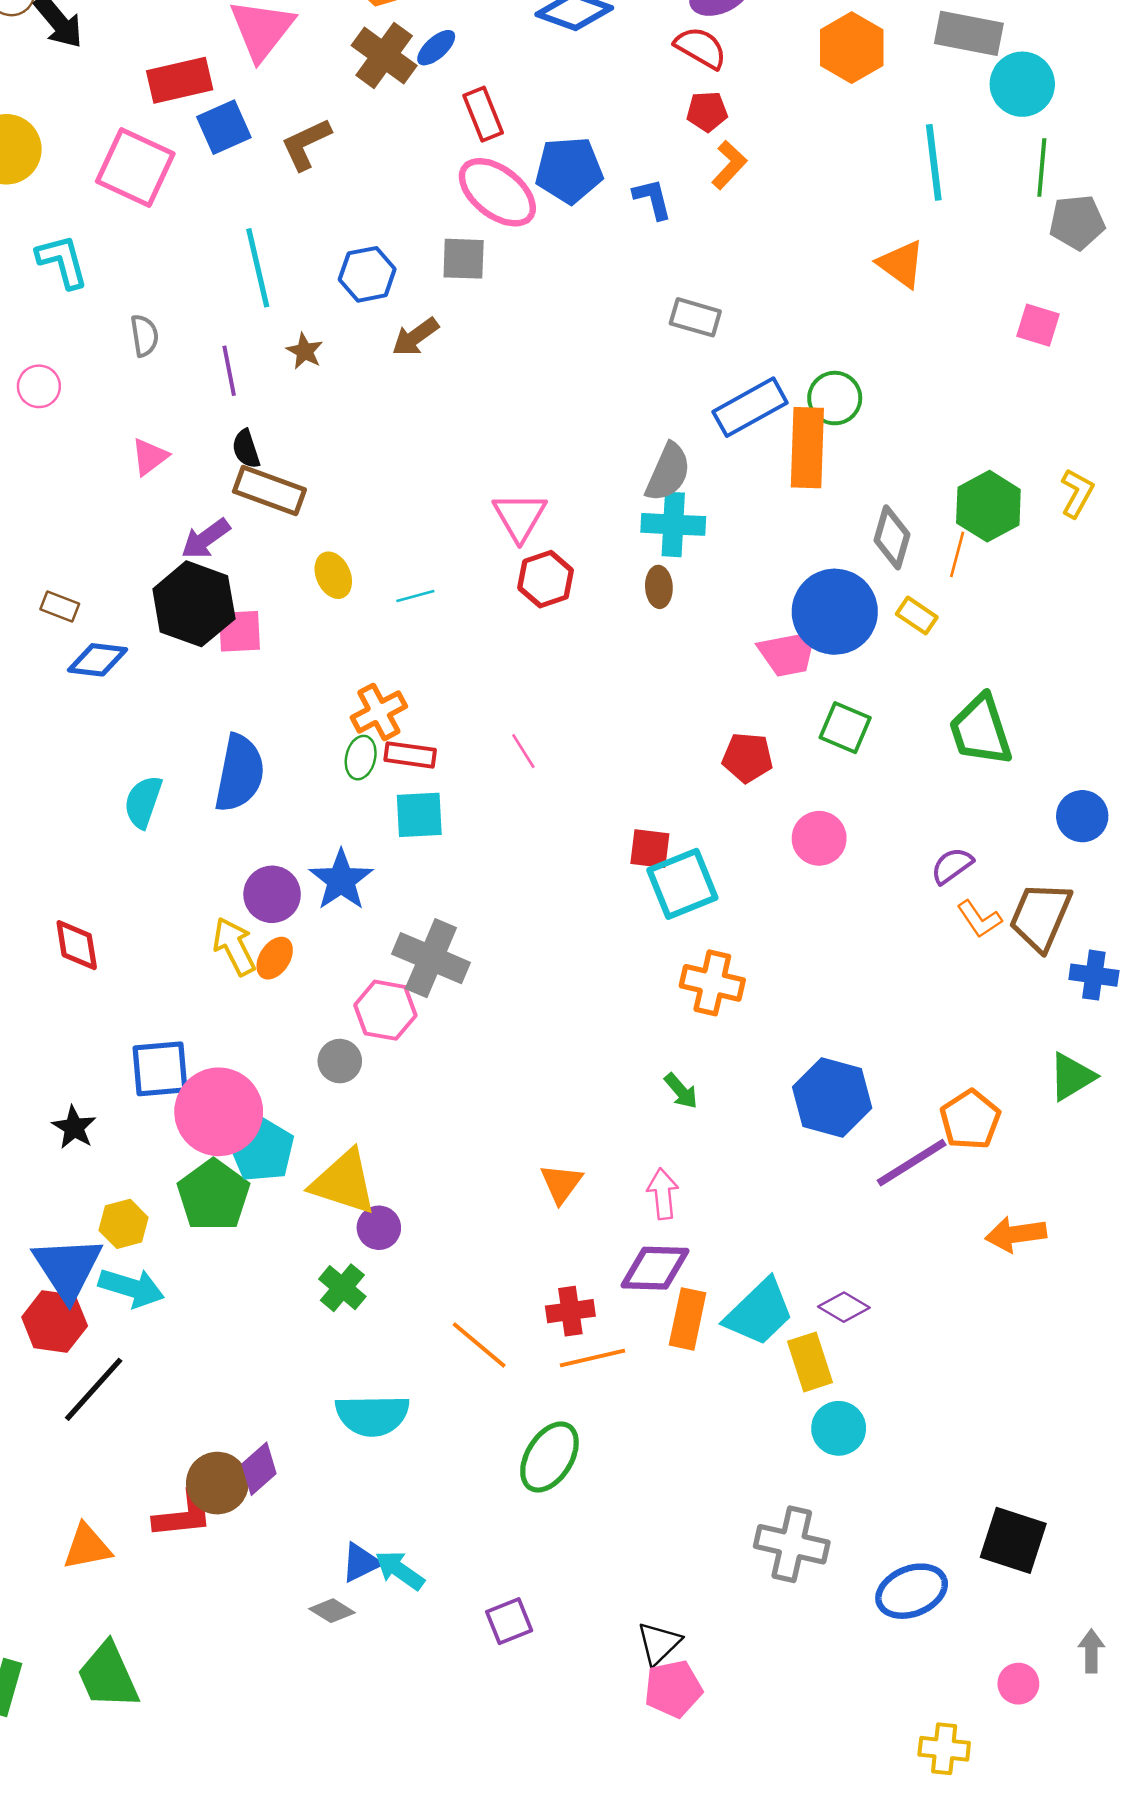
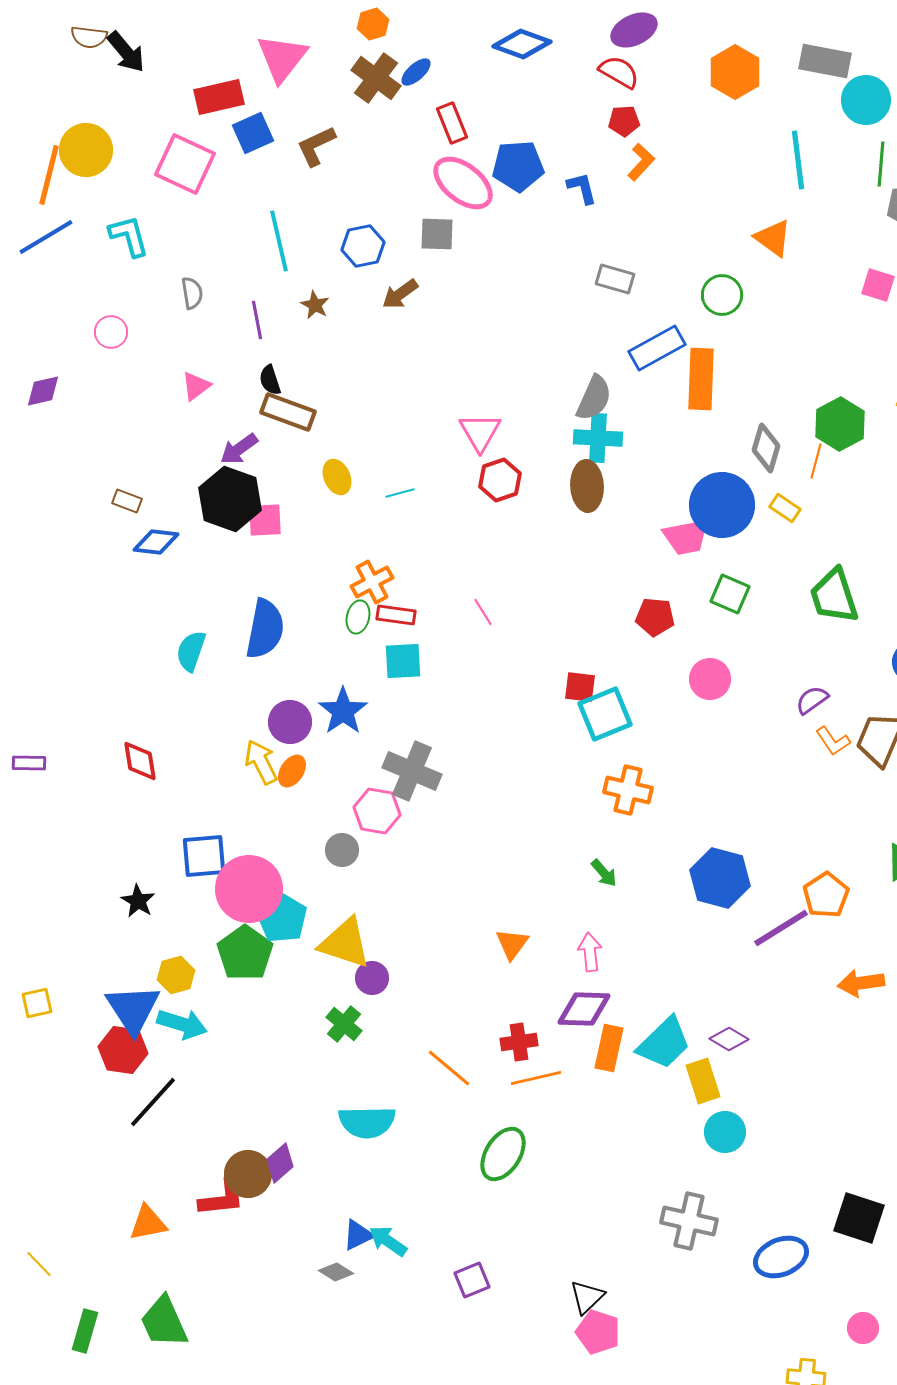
green circle: (835, 398) -> (722, 295), moved
brown ellipse: (659, 587) -> (587, 486), size x1.6
pink pentagon: (673, 1689) -> (598, 1332), turned 30

